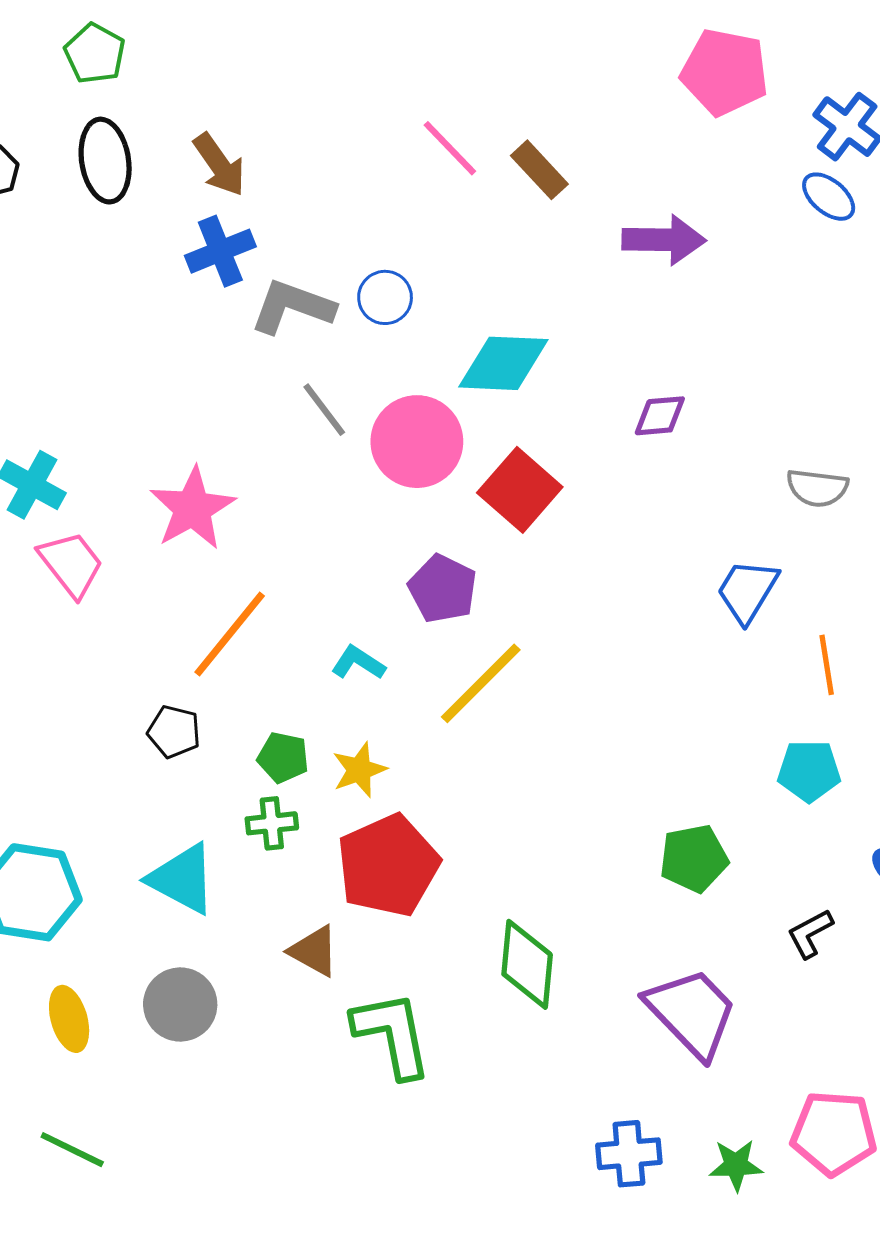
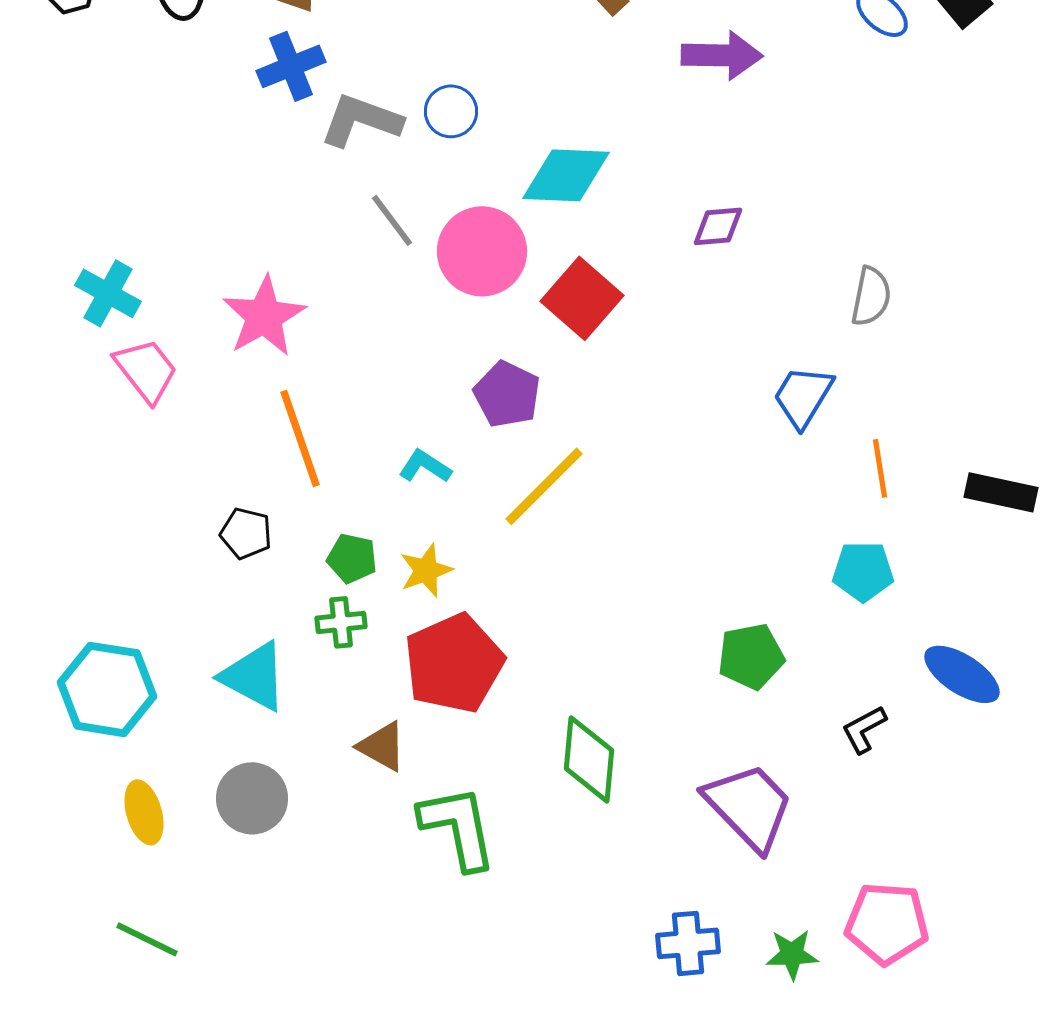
gray semicircle: (817, 488) -> (871, 296), turned -86
orange line: (230, 634) -> (300, 438), turned -58

